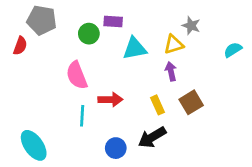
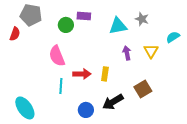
yellow triangle: (174, 44) -> (151, 51), moved, turned -42
cyan triangle: (135, 48) -> (118, 26), moved
brown square: (191, 102) -> (143, 89), moved
yellow rectangle: (157, 105) -> (105, 74), moved, turned 32

